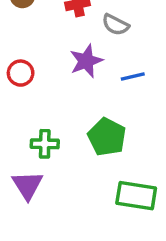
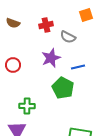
green pentagon: (107, 137) -> (63, 88), moved

